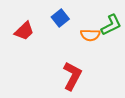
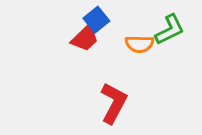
red trapezoid: (24, 31) -> (85, 38), moved

